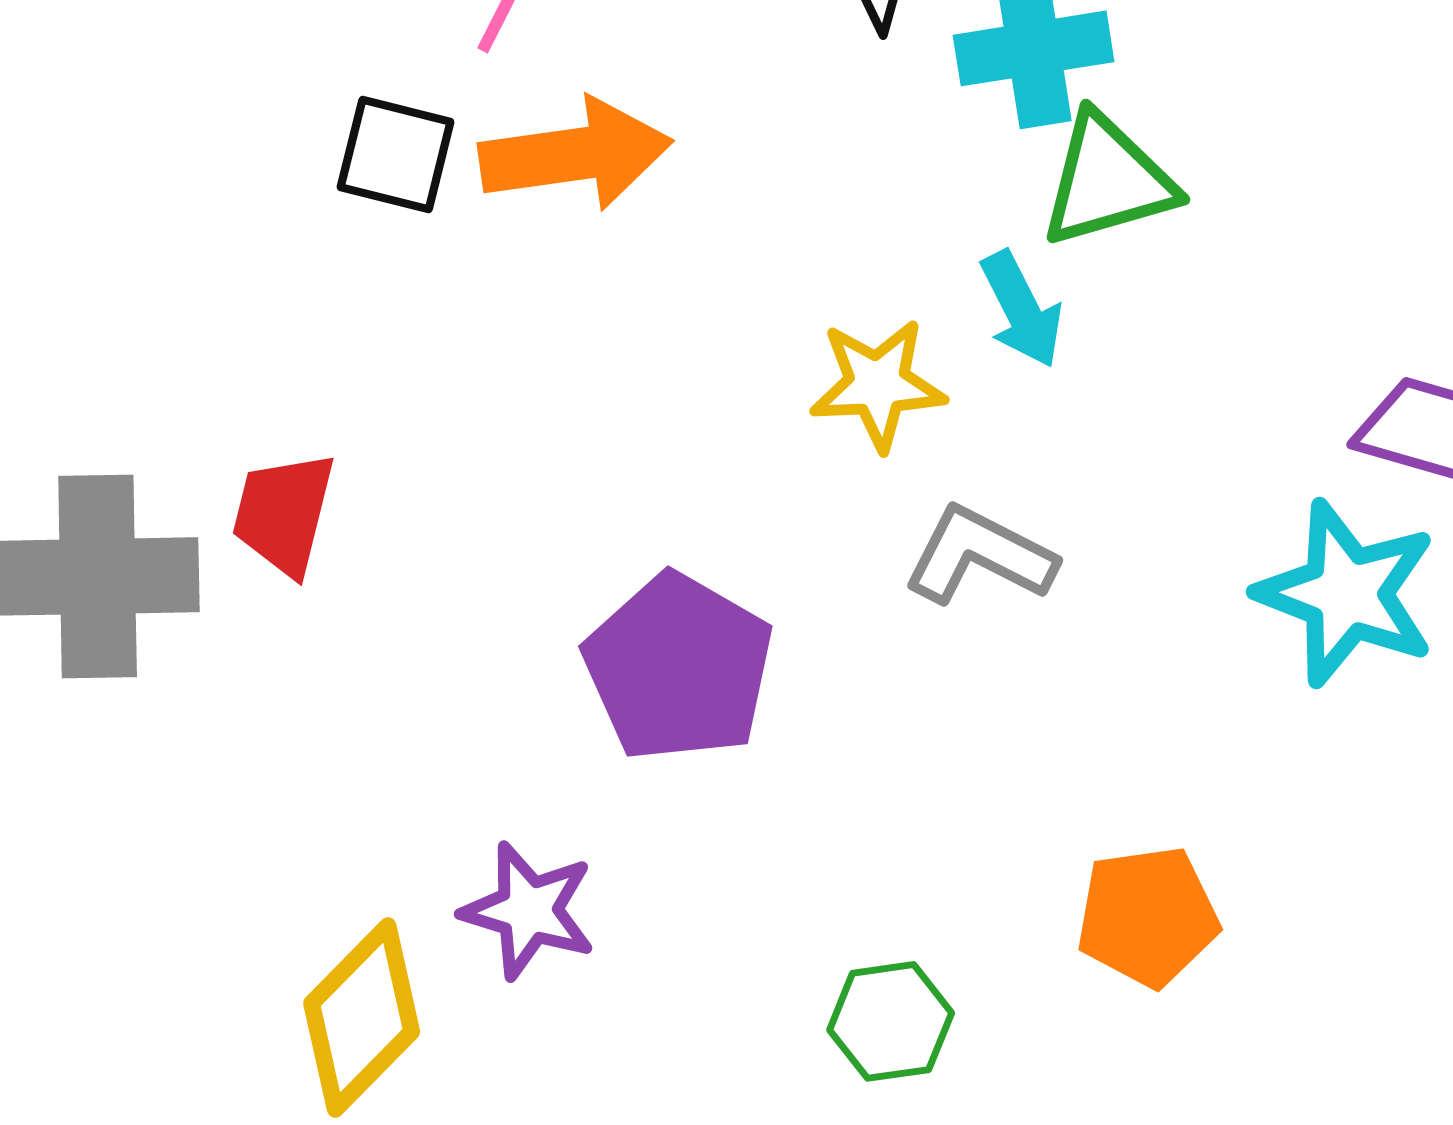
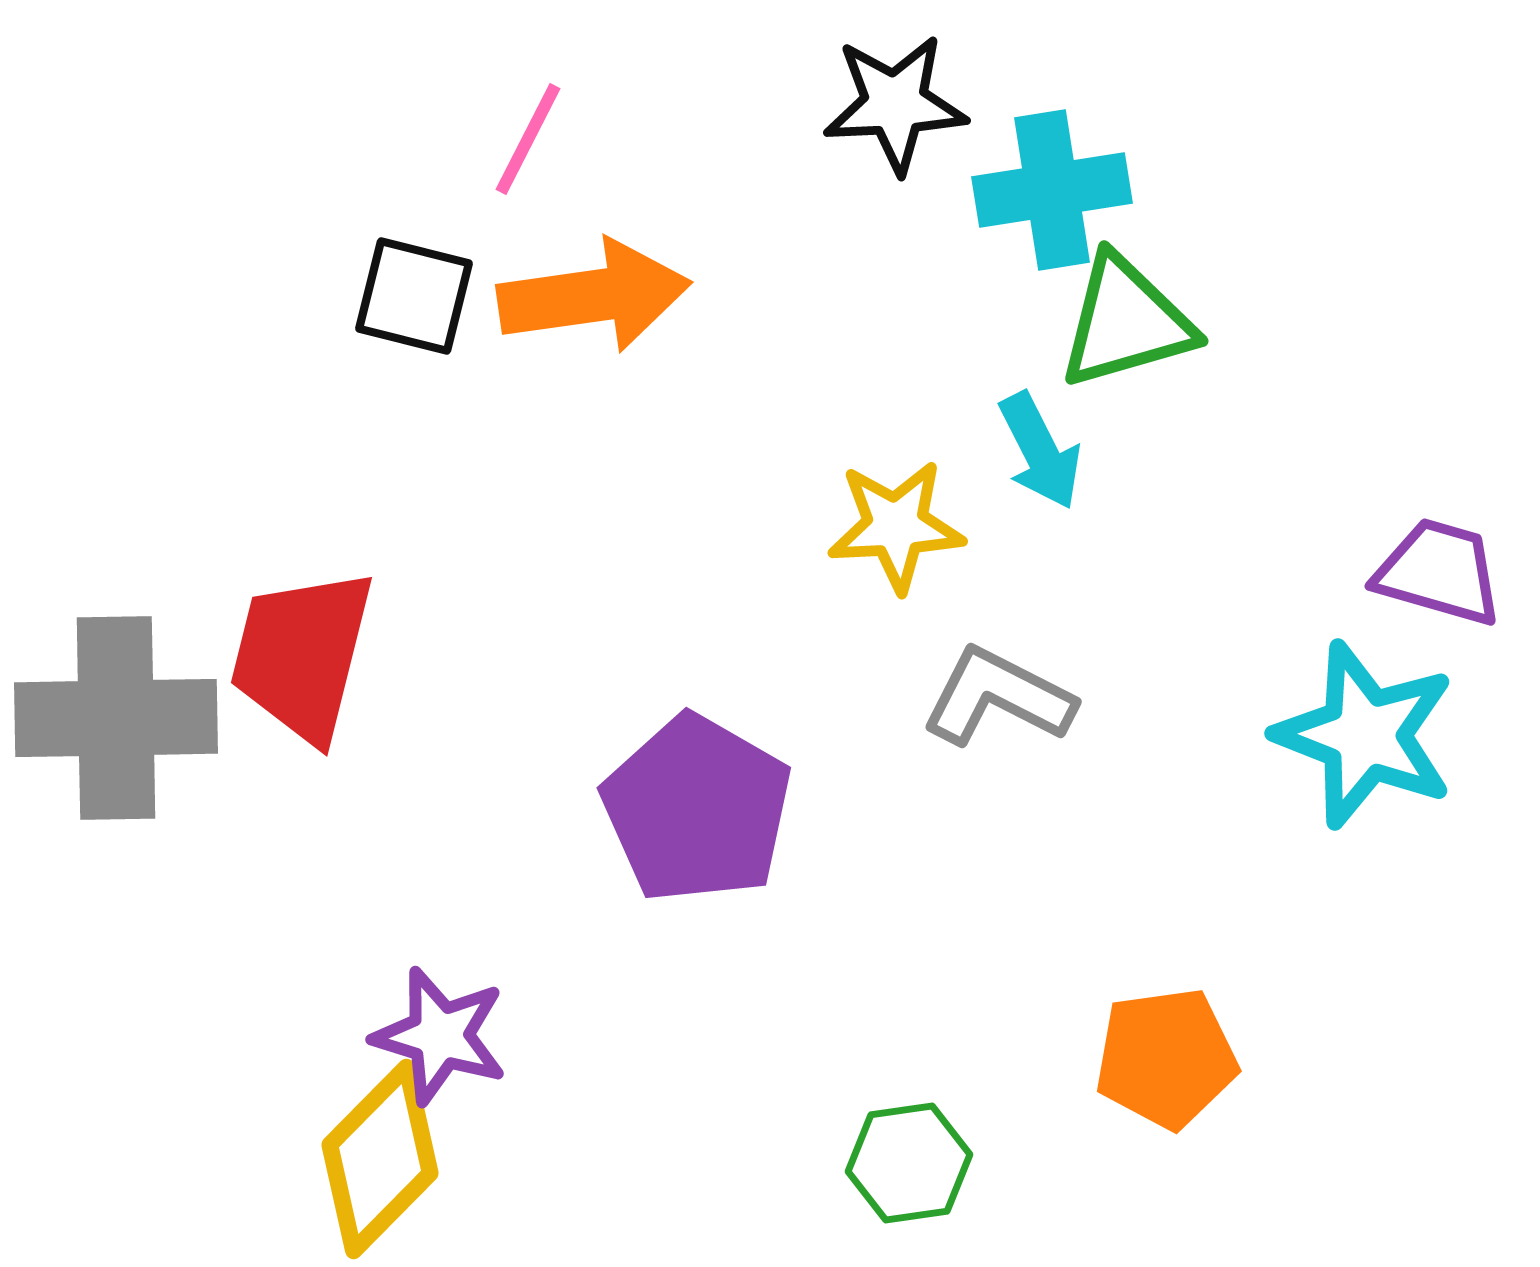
red trapezoid: (284, 513) -> (302, 655), size x1.4
purple star: (529, 910) -> (440, 1036), moved

